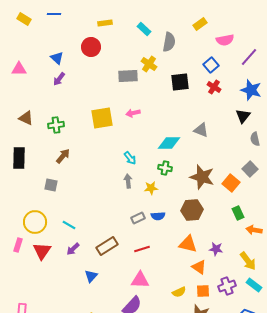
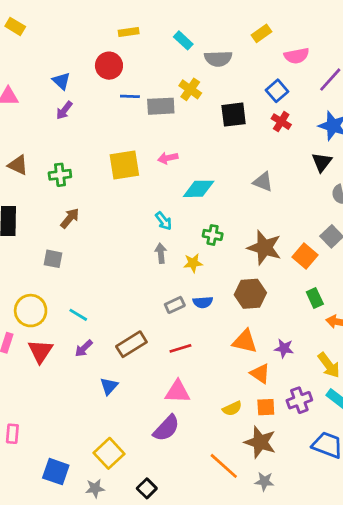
blue line: (54, 14) -> (130, 96), moved
gray semicircle: (169, 42) -> (218, 59), turned 78
cyan diamond: (169, 143) -> (199, 189), moved

